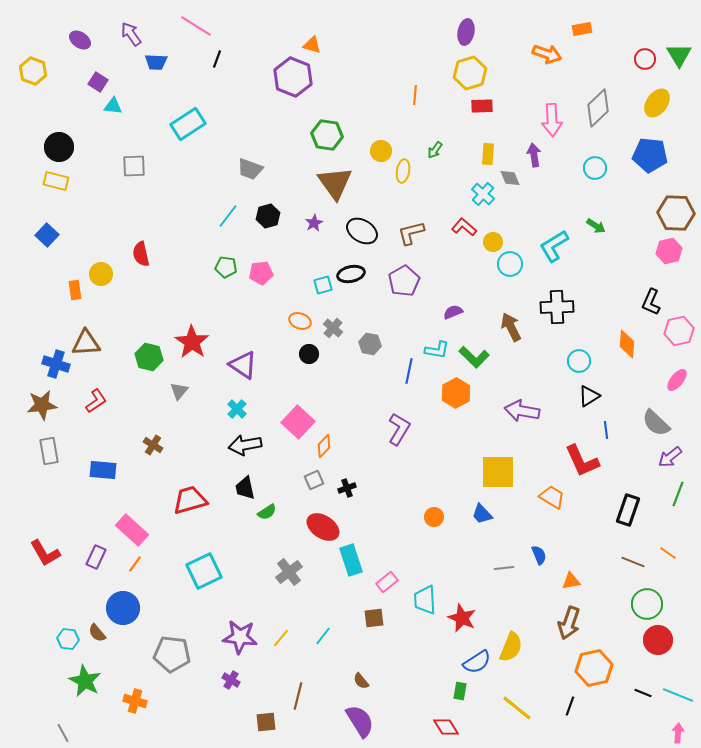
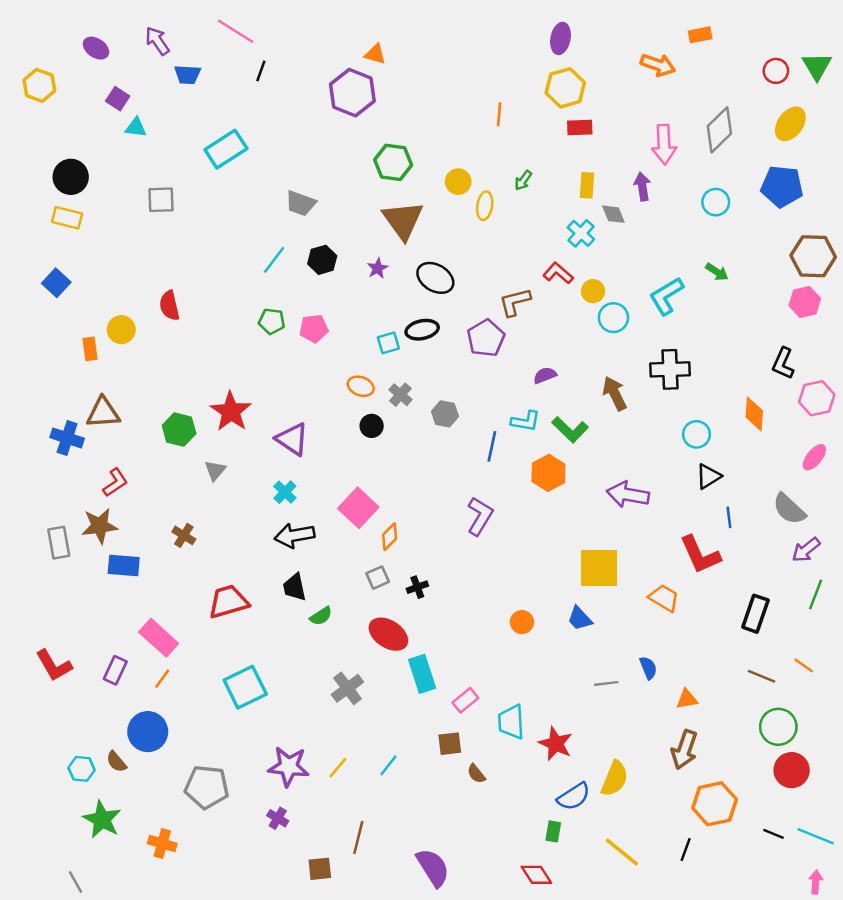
brown L-shape: (411, 233) -> (515, 302), moved
brown star: (42, 405) -> (100, 526), moved
brown semicircle: (361, 681) -> (476, 774), moved

